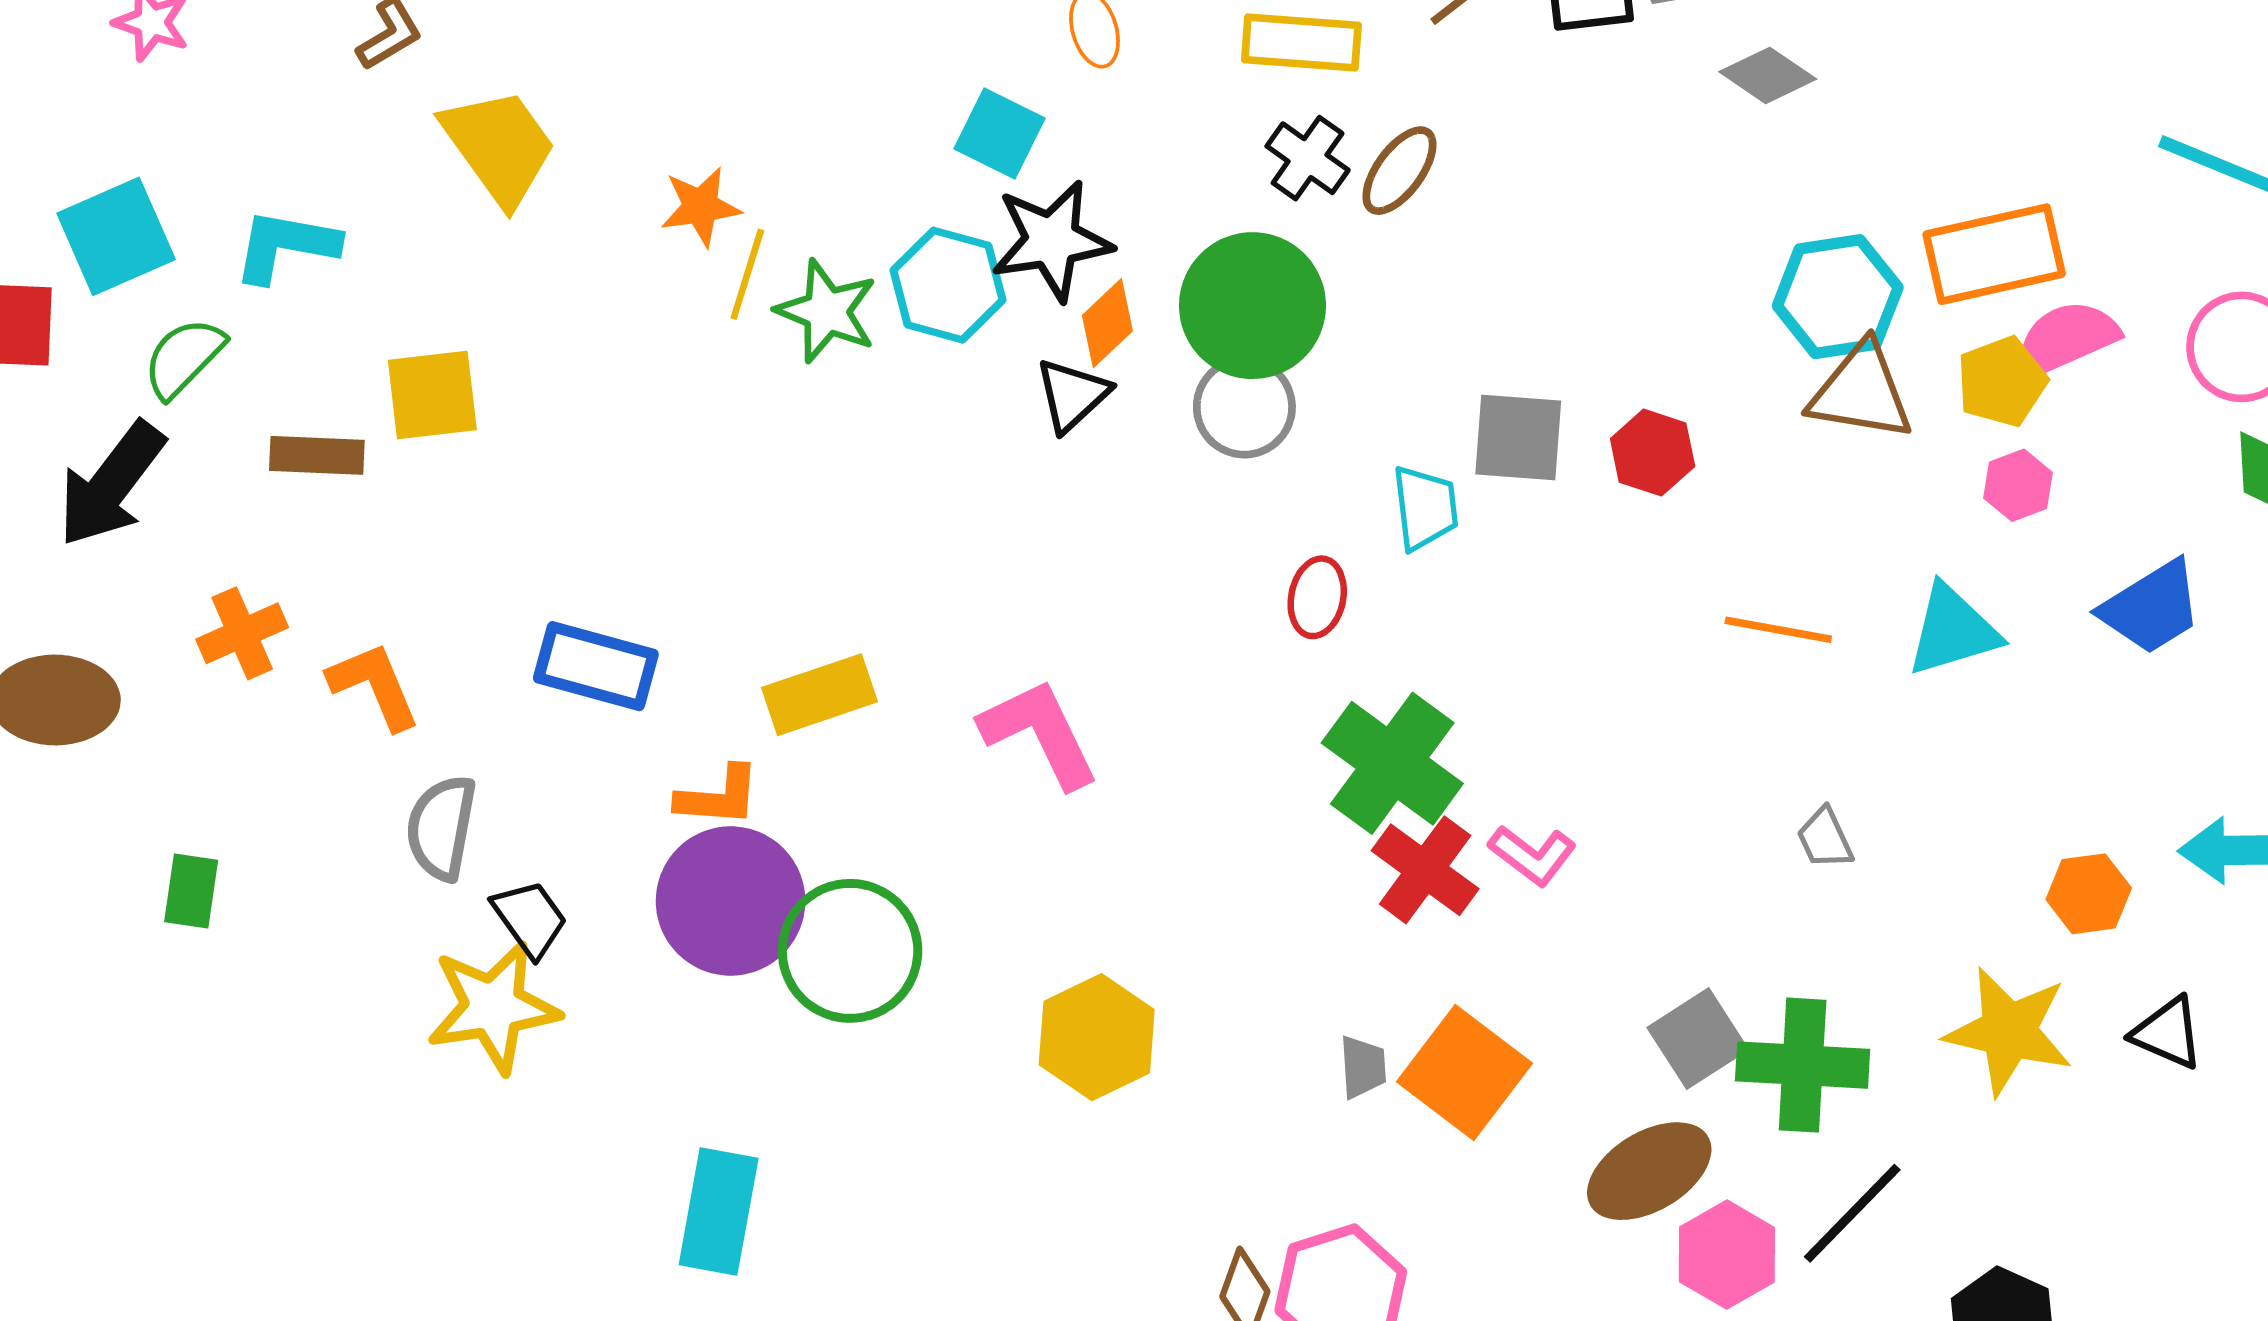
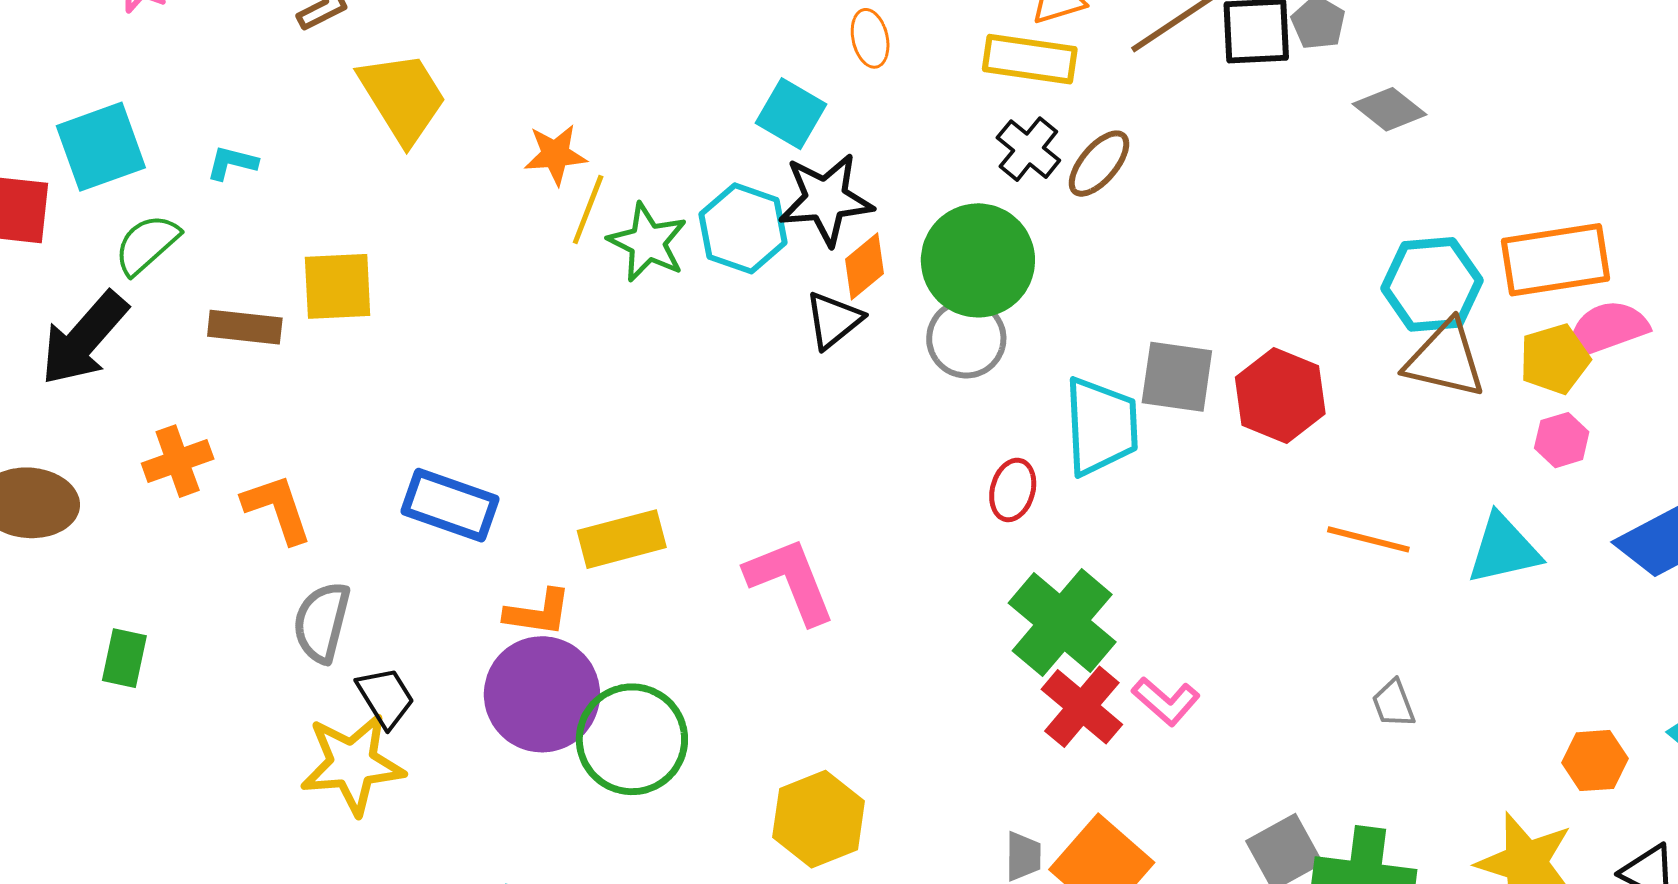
cyan L-shape: (286, 246) -> (232, 163), size x0.6
red hexagon: (1653, 453) -> (1280, 395), size x1.4
cyan trapezoid: (1425, 508) -> (1101, 426), size x1.5

